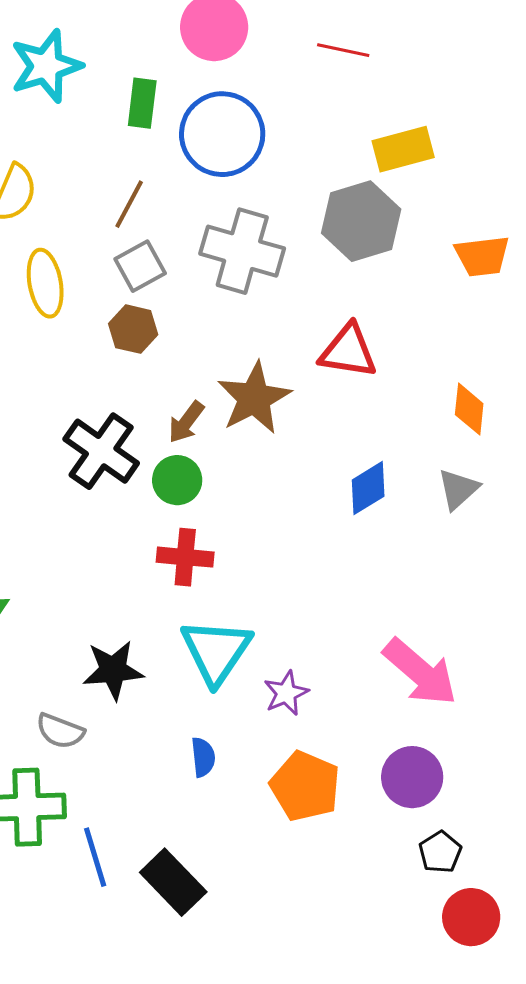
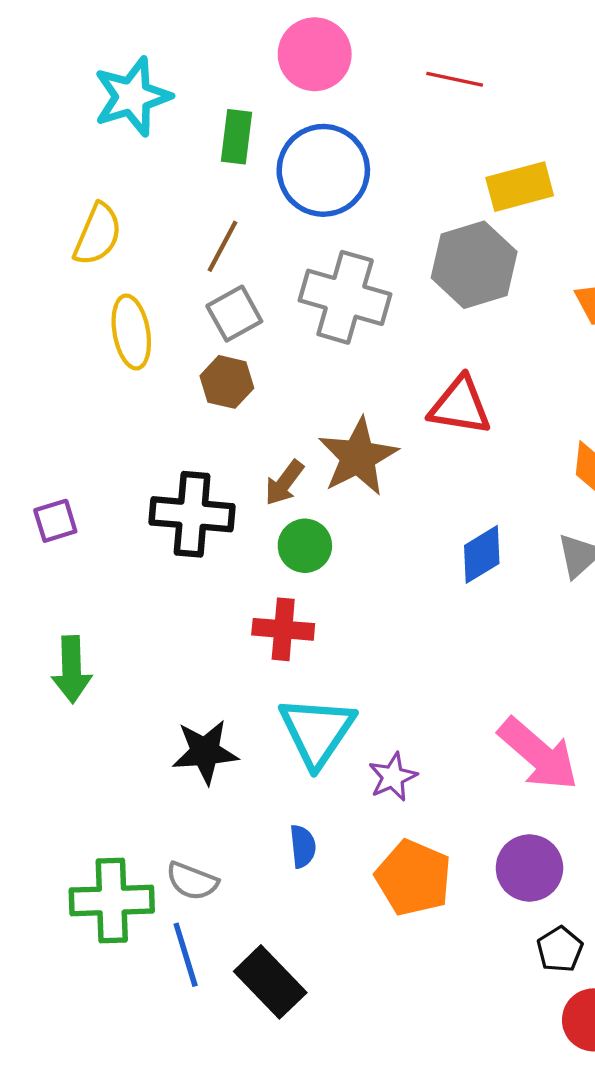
black cross: (101, 451) -> (192, 514), turned -30
green circle: (177, 480) -> (305, 546), moved
gray semicircle: (60, 731) -> (192, 881), moved

